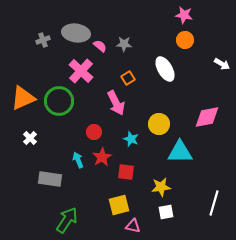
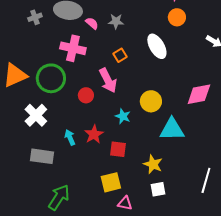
pink cross: (81, 71) -> (73, 48), turned -30
red circle: (94, 132) -> (86, 95), moved
white cross: (30, 138) -> (36, 115), moved, size x1.6
yellow star: (161, 187) -> (153, 164), turned 30

